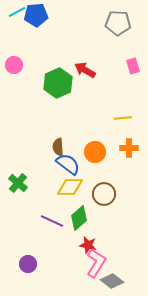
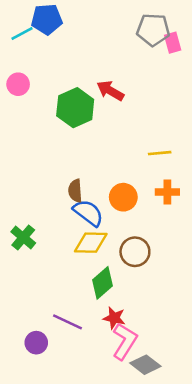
cyan line: (17, 12) -> (22, 34), moved
pink rectangle: (133, 66) -> (173, 43), moved
purple line: (52, 221) -> (67, 322), moved

